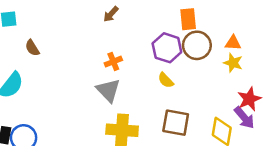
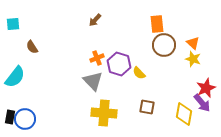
orange triangle: (233, 43) -> (193, 43), turned 40
purple hexagon: (167, 48) -> (119, 64), moved
brown square: (176, 123) -> (147, 107), size x0.7

